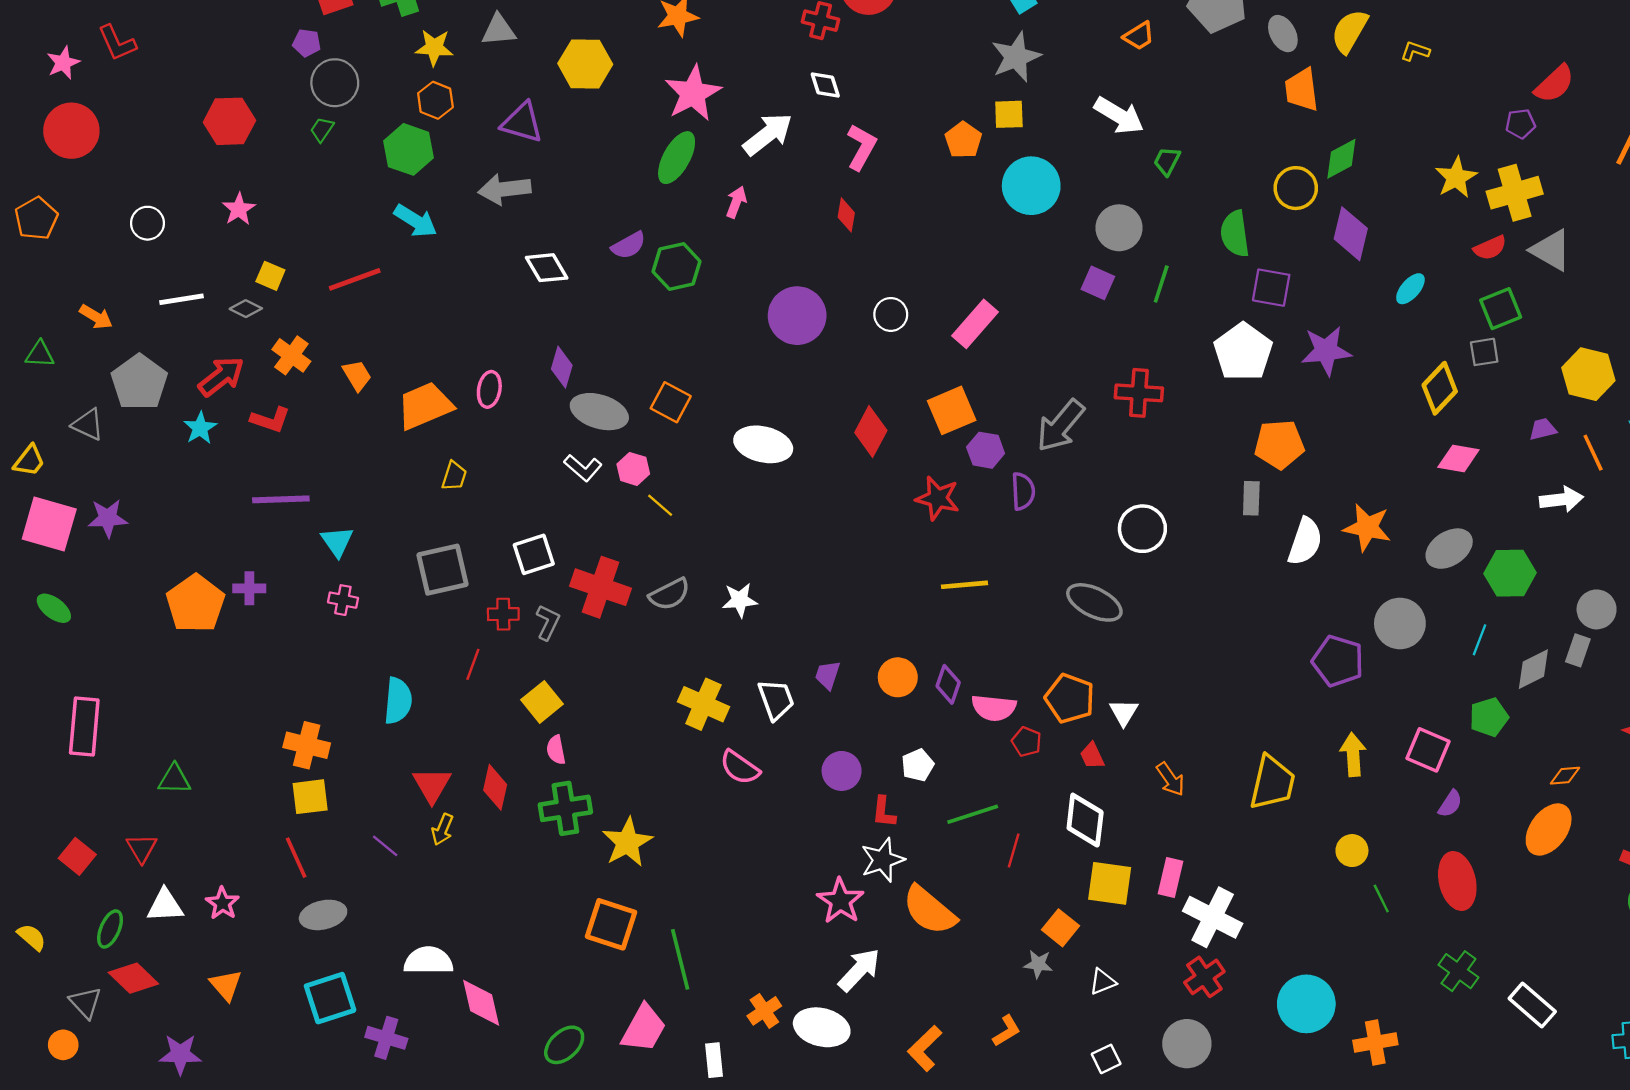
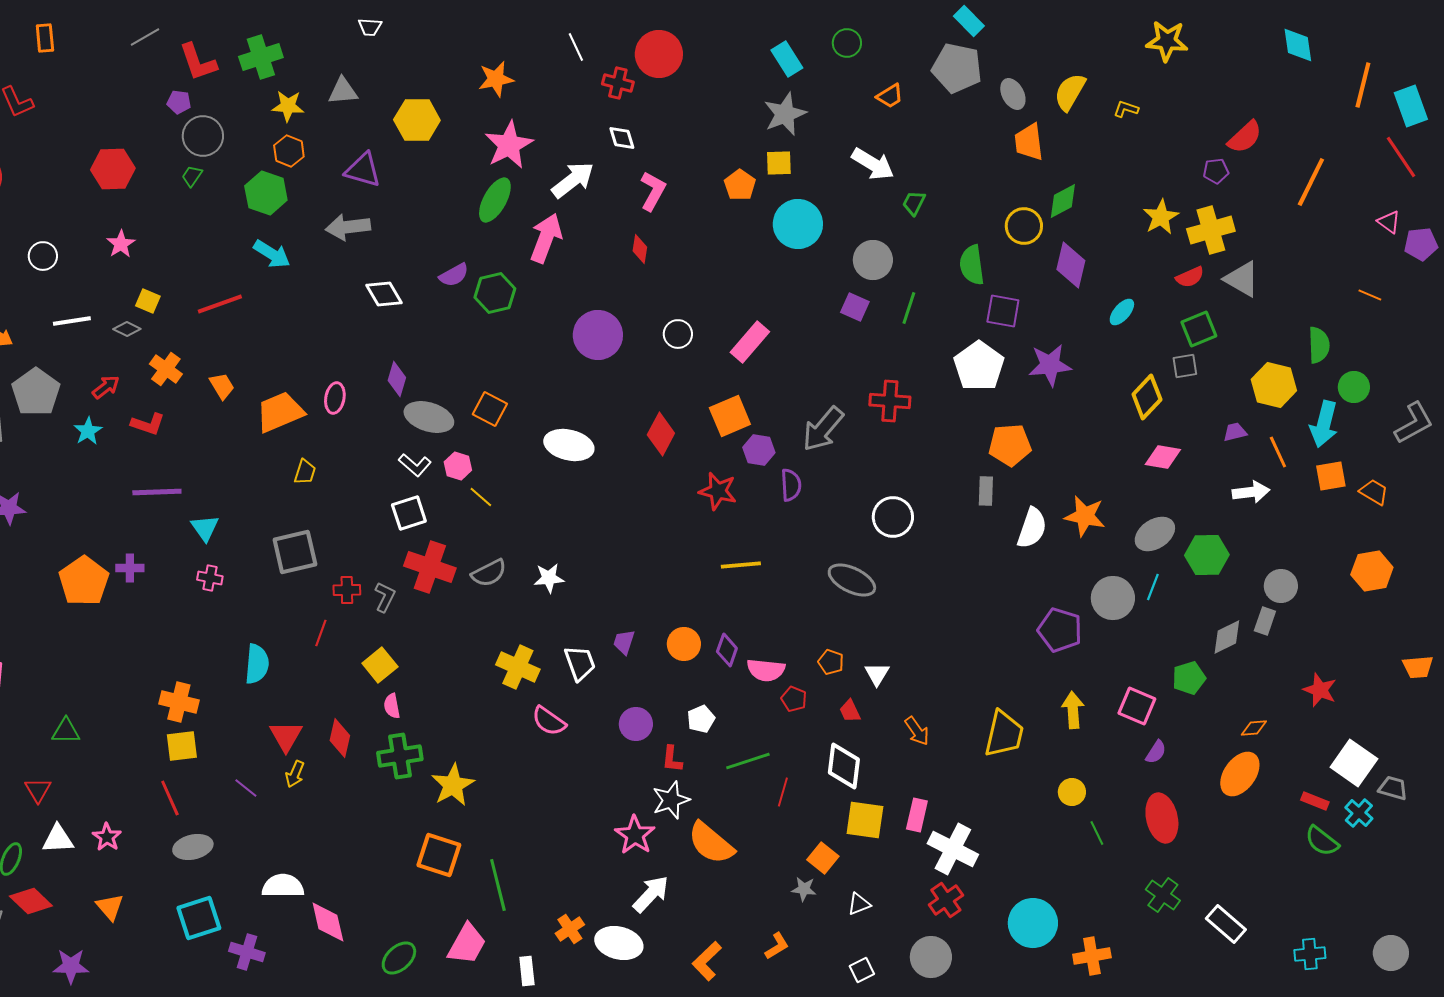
pink arrow: (736, 202) -> (546, 238), size x1.8
red arrow: (221, 376) -> (106, 387), size x0.7
white square: (534, 554) -> (409, 513), moved
cyan line: (1480, 640) -> (1153, 587), moved
orange pentagon: (1070, 698) -> (831, 662), size x0.6

